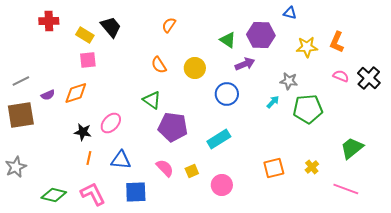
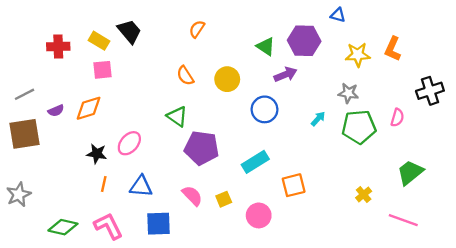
red cross: (49, 21) -> (58, 47), moved
pink semicircle: (341, 76) -> (397, 118), moved, turned 84
black cross: (369, 78) -> (430, 91), turned 30
gray star: (289, 81) -> (348, 93), moved
orange square: (274, 168) -> (294, 185), moved

